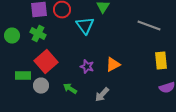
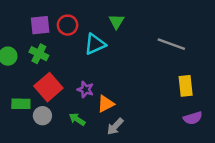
cyan triangle: (85, 26) -> (95, 44), turned 42
orange triangle: (113, 65) -> (106, 104), moved
purple star: (87, 67) -> (85, 89), moved

